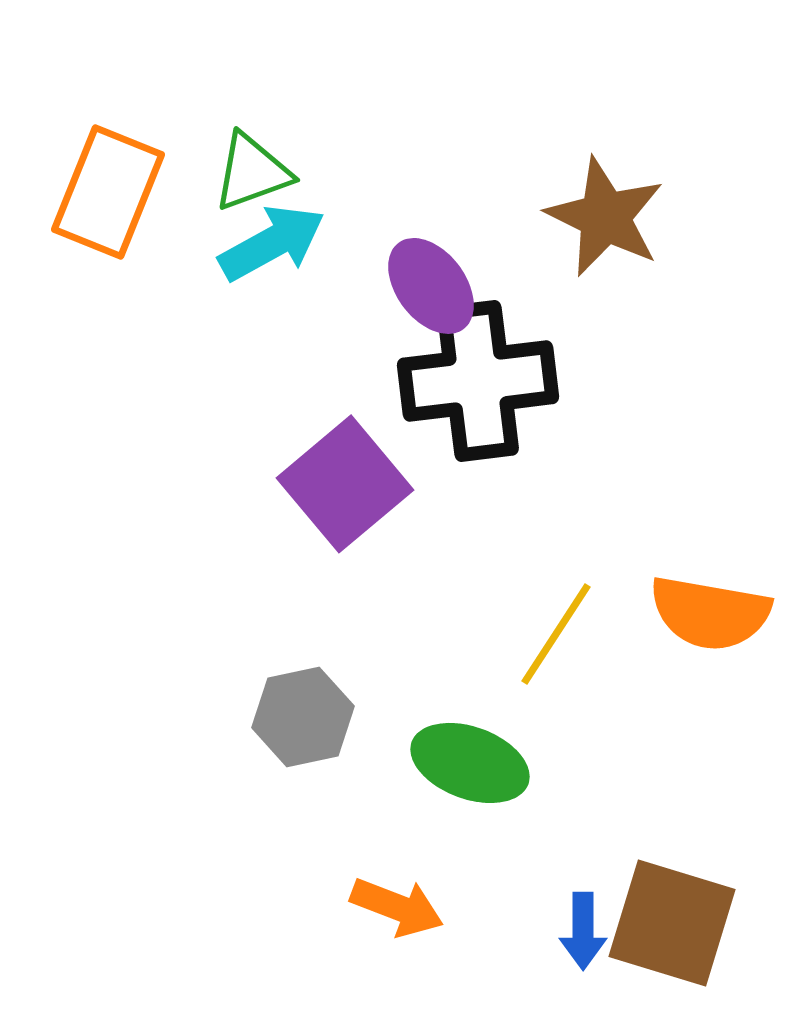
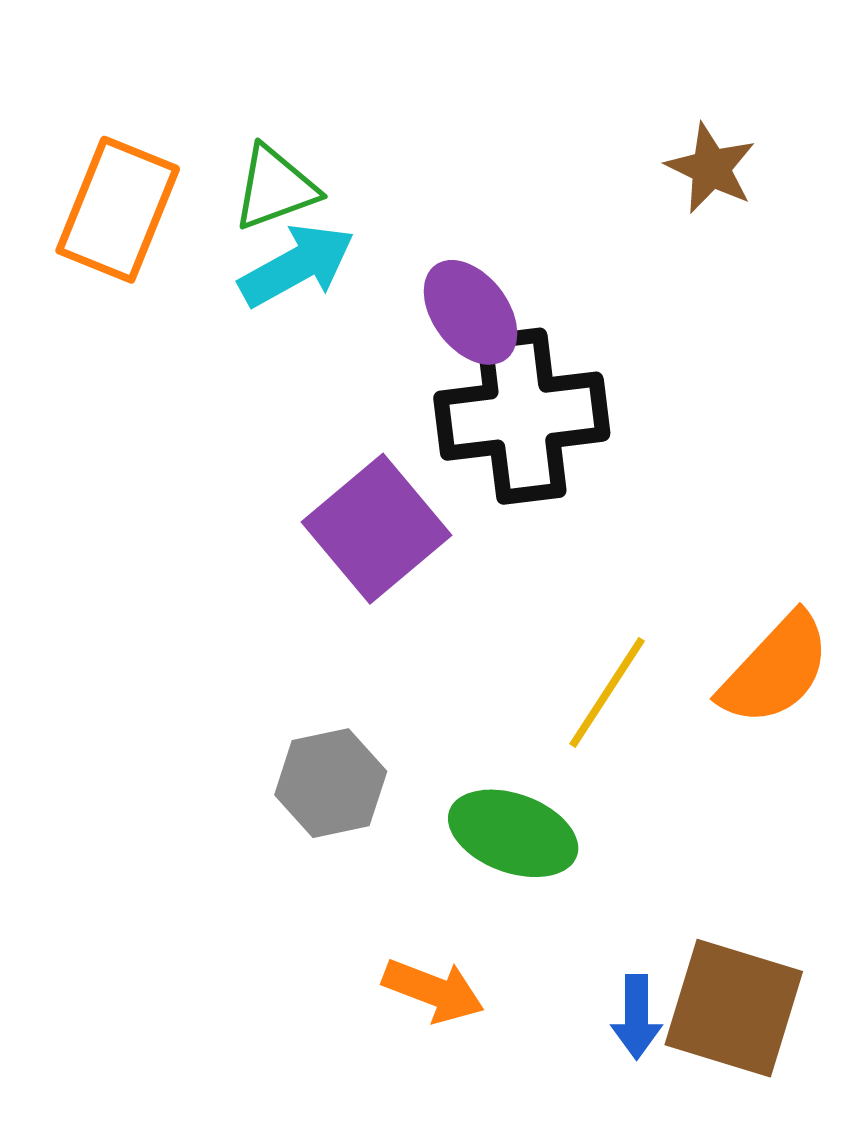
brown star: (605, 217) -> (711, 168), moved, size x0.7
orange semicircle: (710, 613) -> (775, 670), turned -57

